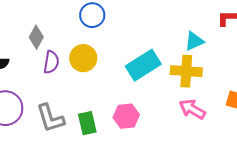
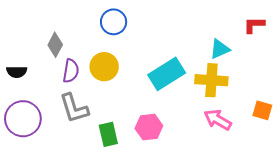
gray L-shape: (50, 118) -> (74, 108), moved

